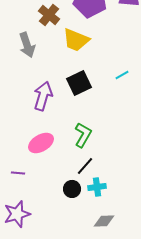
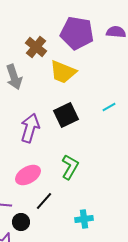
black line: (85, 166) -> (44, 201), moved
black circle: (72, 189) -> (21, 222), moved

